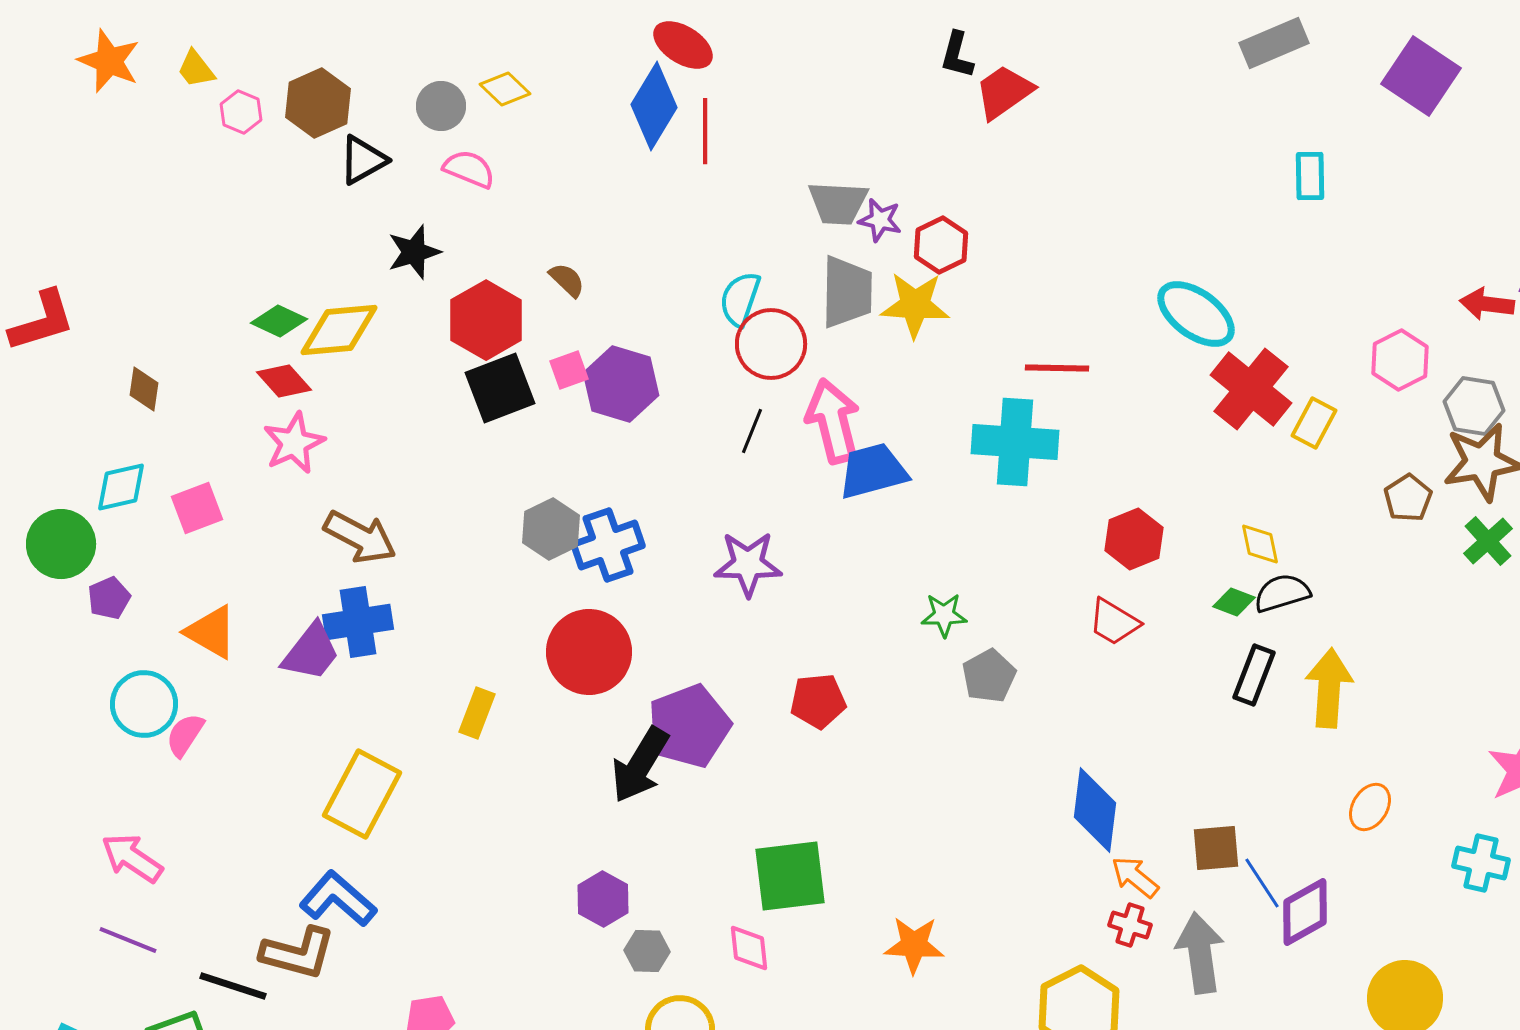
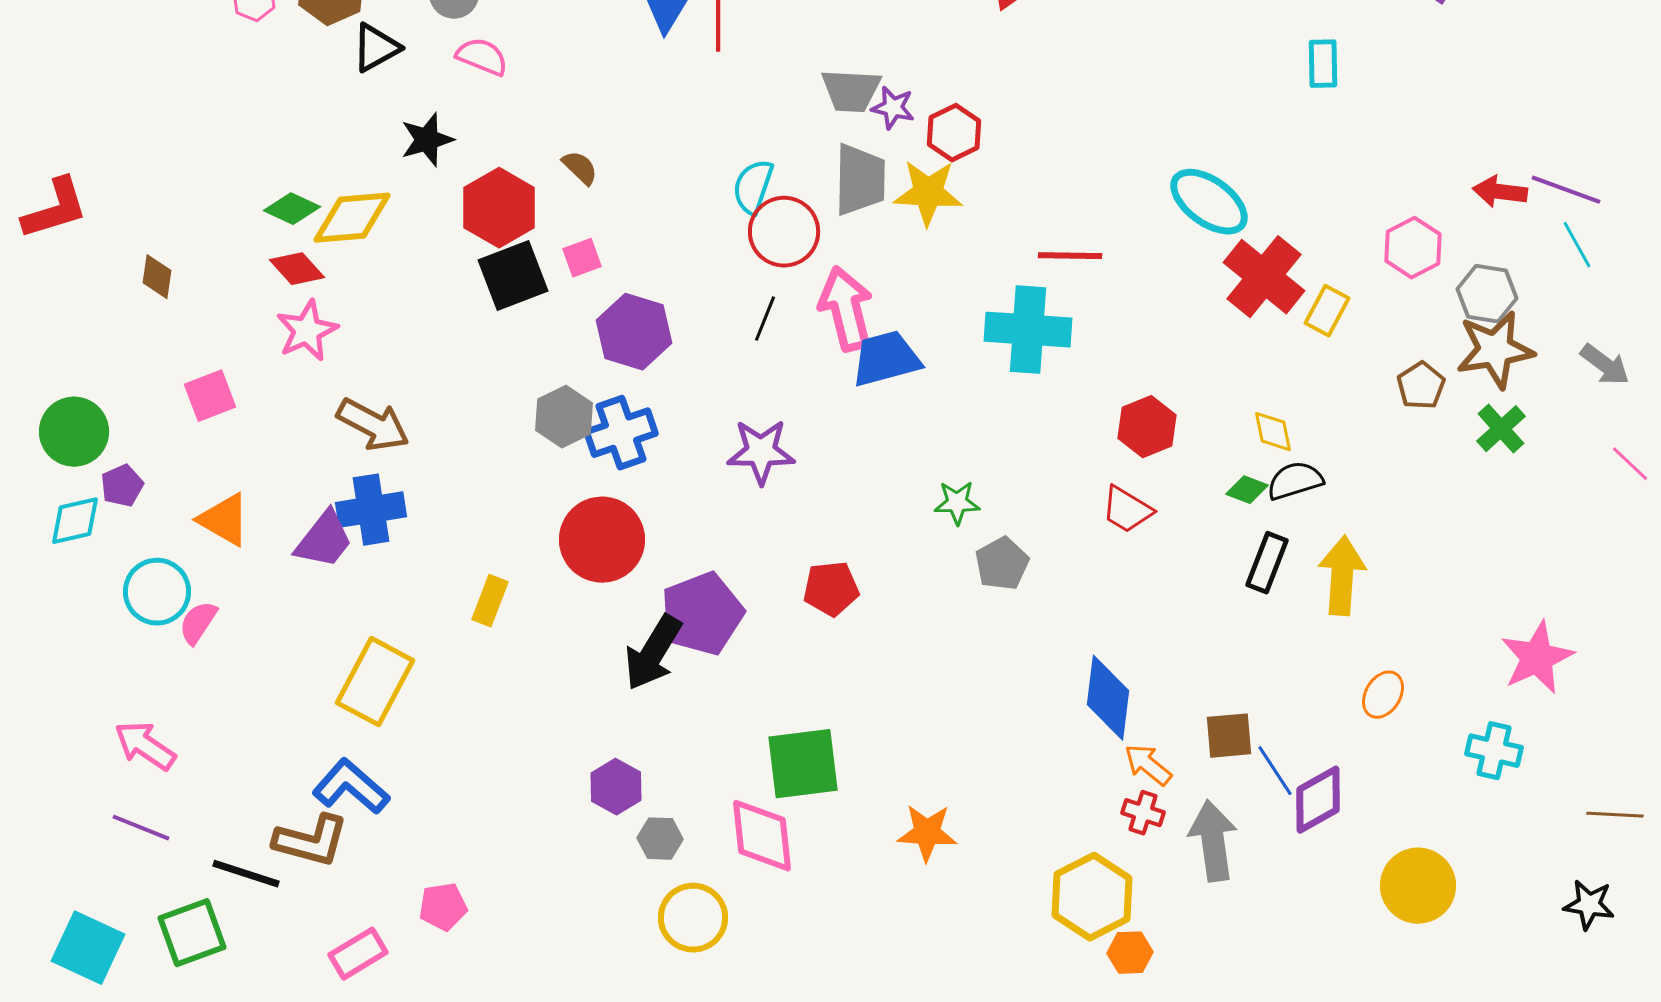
purple hexagon: (621, 384) -> (634, 332), moved
cyan diamond: (121, 487) -> (75, 521), moved
pink diamond: (749, 948) -> (762, 836), size x1.6

